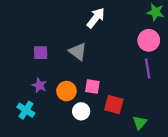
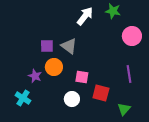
green star: (155, 12) -> (113, 11), moved
purple square: (41, 53) -> (47, 46), moved
purple line: (148, 68) -> (129, 74), moved
orange circle: (66, 91) -> (54, 67), moved

